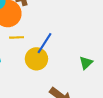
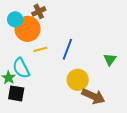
yellow circle: (36, 59) -> (78, 80), moved

